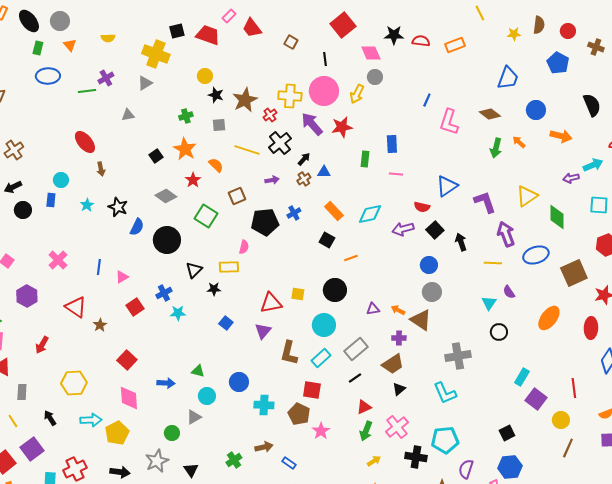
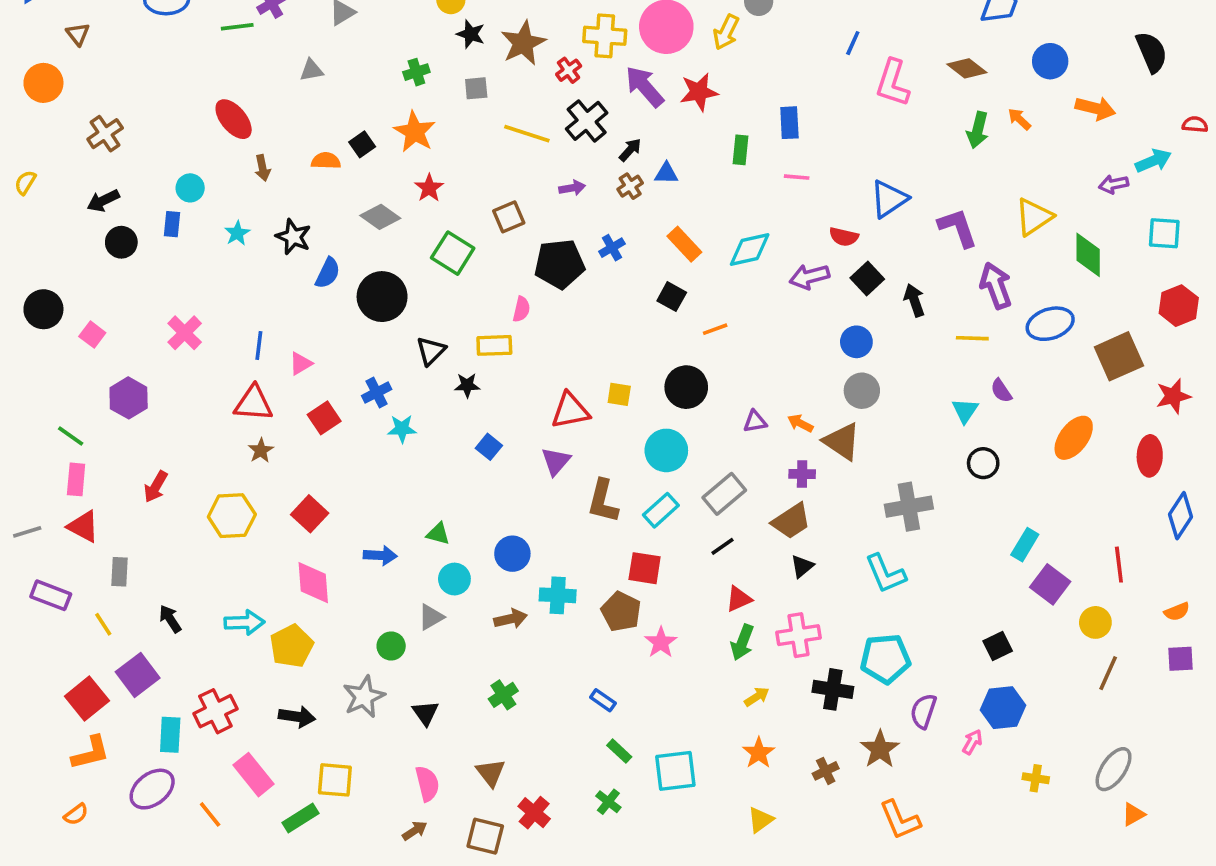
orange semicircle: (216, 165) -> (326, 161), moved, turned -42
red triangle: (76, 307) -> (253, 403), moved, turned -30
yellow hexagon: (74, 383) -> (232, 516), moved
pink cross: (397, 427) -> (798, 635), turned 30
brown arrow: (264, 447) -> (511, 619), moved

